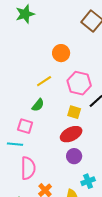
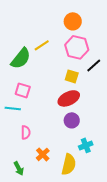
orange circle: (61, 53) -> (73, 21), moved
green semicircle: (38, 105) -> (21, 58), moved, size x1.6
pink semicircle: (28, 168) -> (26, 132), size x0.6

